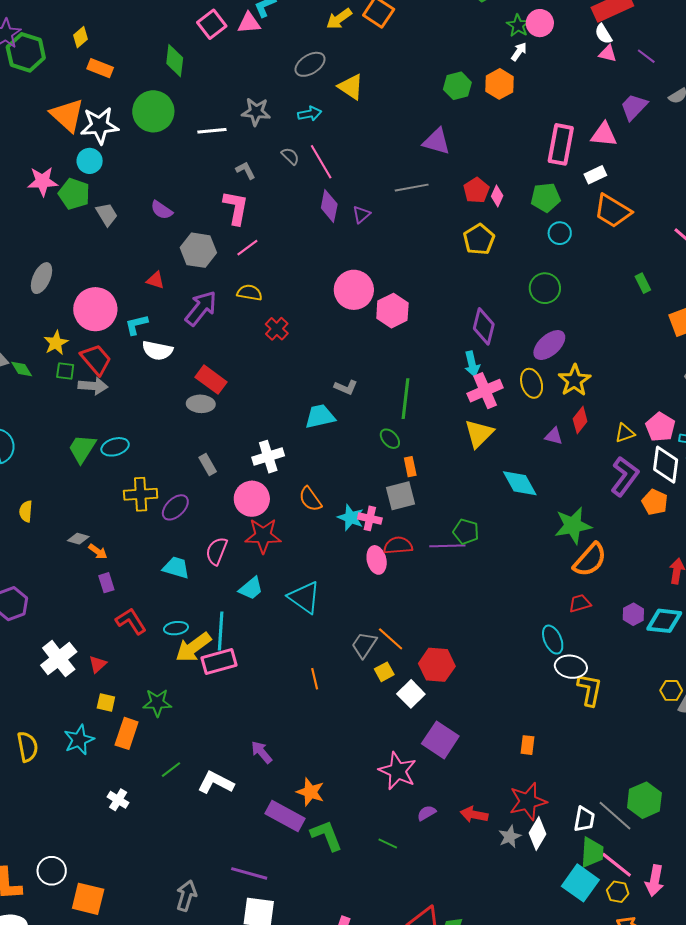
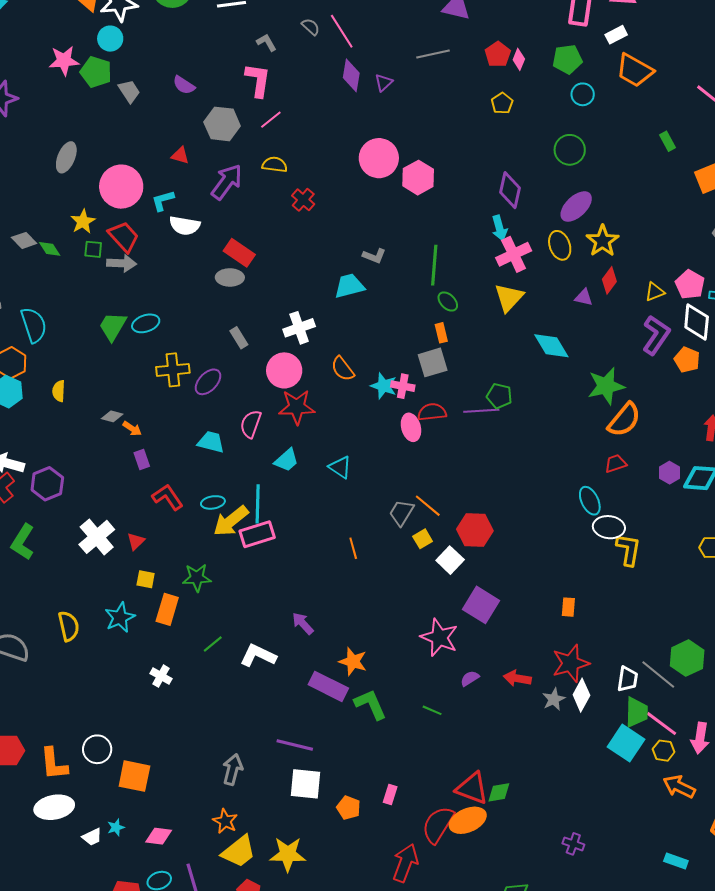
yellow pentagon: (479, 239) -> (502, 103), size x0.7
green ellipse: (390, 439) -> (448, 302), moved
cyan triangle: (304, 597) -> (340, 467), size x0.7

